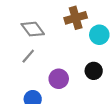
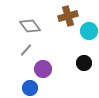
purple circle: (59, 79) -> (43, 69), moved

